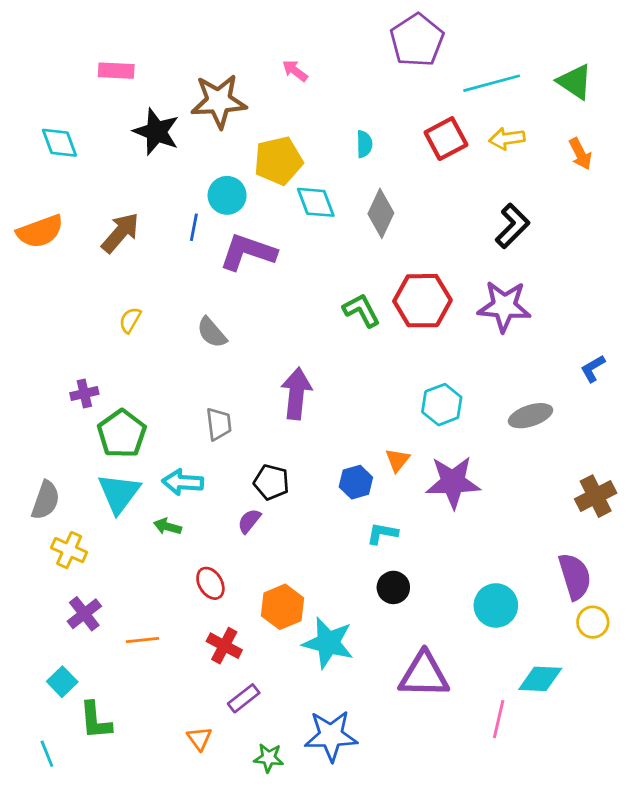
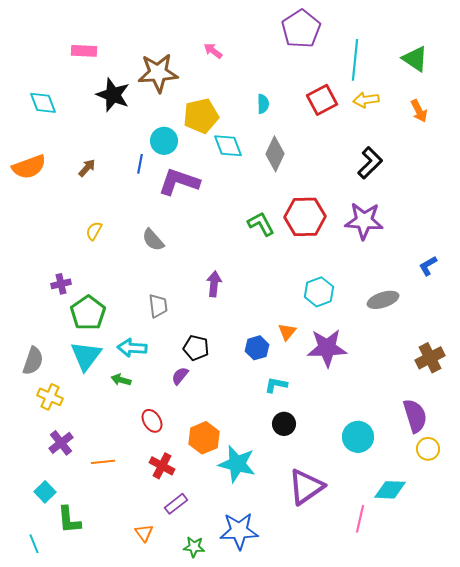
cyan line: (492, 83) -> (355, 60), turned -69
brown arrow: (120, 233) -> (87, 168), size x0.6
purple arrow: (296, 393) -> (214, 284), size x0.7
purple triangle: (424, 675) -> (306, 487), turned -36

